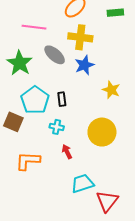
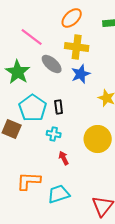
pink line: (34, 27) -> (32, 37), turned 30
orange L-shape: (28, 161) -> (29, 181), moved
cyan trapezoid: (82, 184) -> (59, 194), moved

